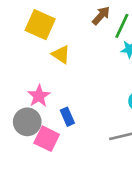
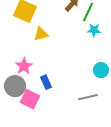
yellow triangle: (61, 54) -> (41, 34), turned -49

